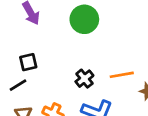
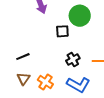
black square: (28, 62) -> (62, 31), moved

